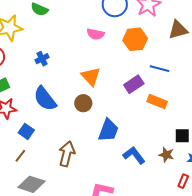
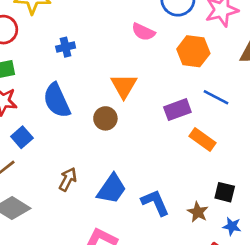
blue trapezoid: (108, 130) -> (112, 189), moved
brown arrow: (67, 154) -> (68, 179), size x0.7

